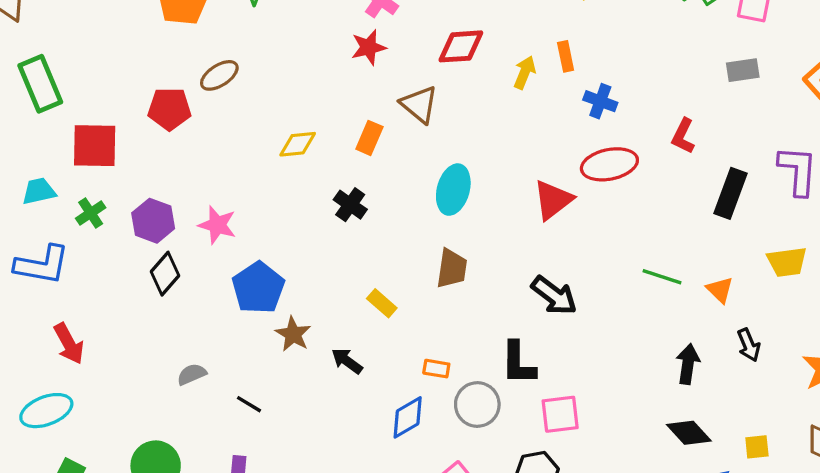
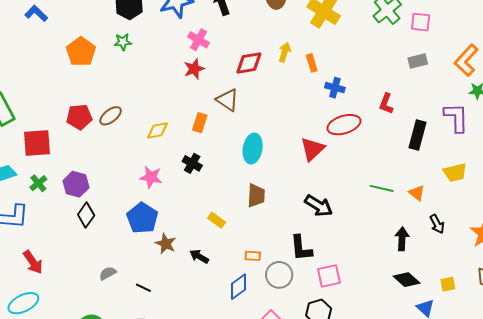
yellow arrow: (525, 72) -> (285, 52), moved
brown ellipse: (219, 75) -> (111, 116), moved
pink star: (217, 225) -> (151, 177), moved

